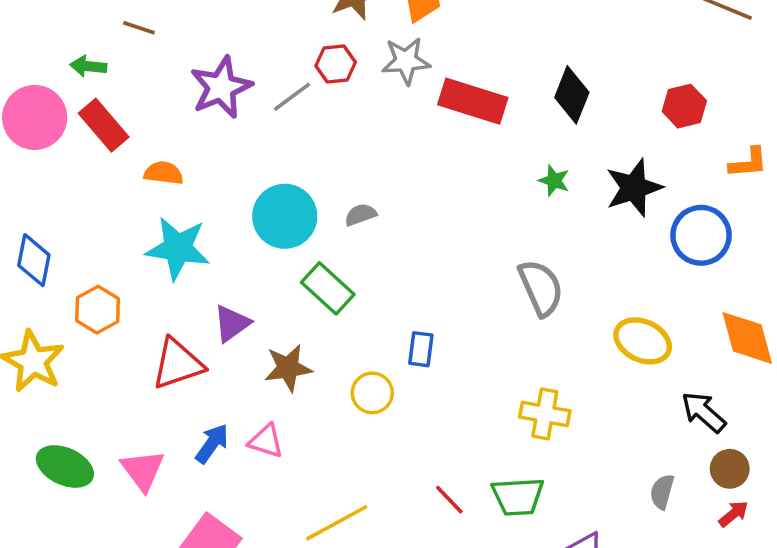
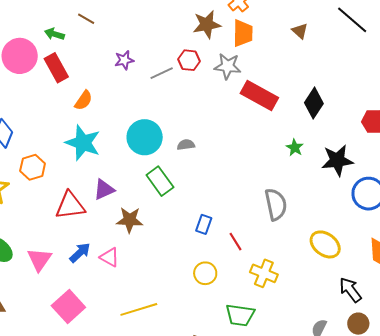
purple star: (221, 87) -> (124, 60), size x0.6
orange semicircle: (164, 173) -> (84, 100), turned 105
yellow circle: (372, 393) -> (205, 273), moved
red line: (449, 500) -> (236, 242), moved

